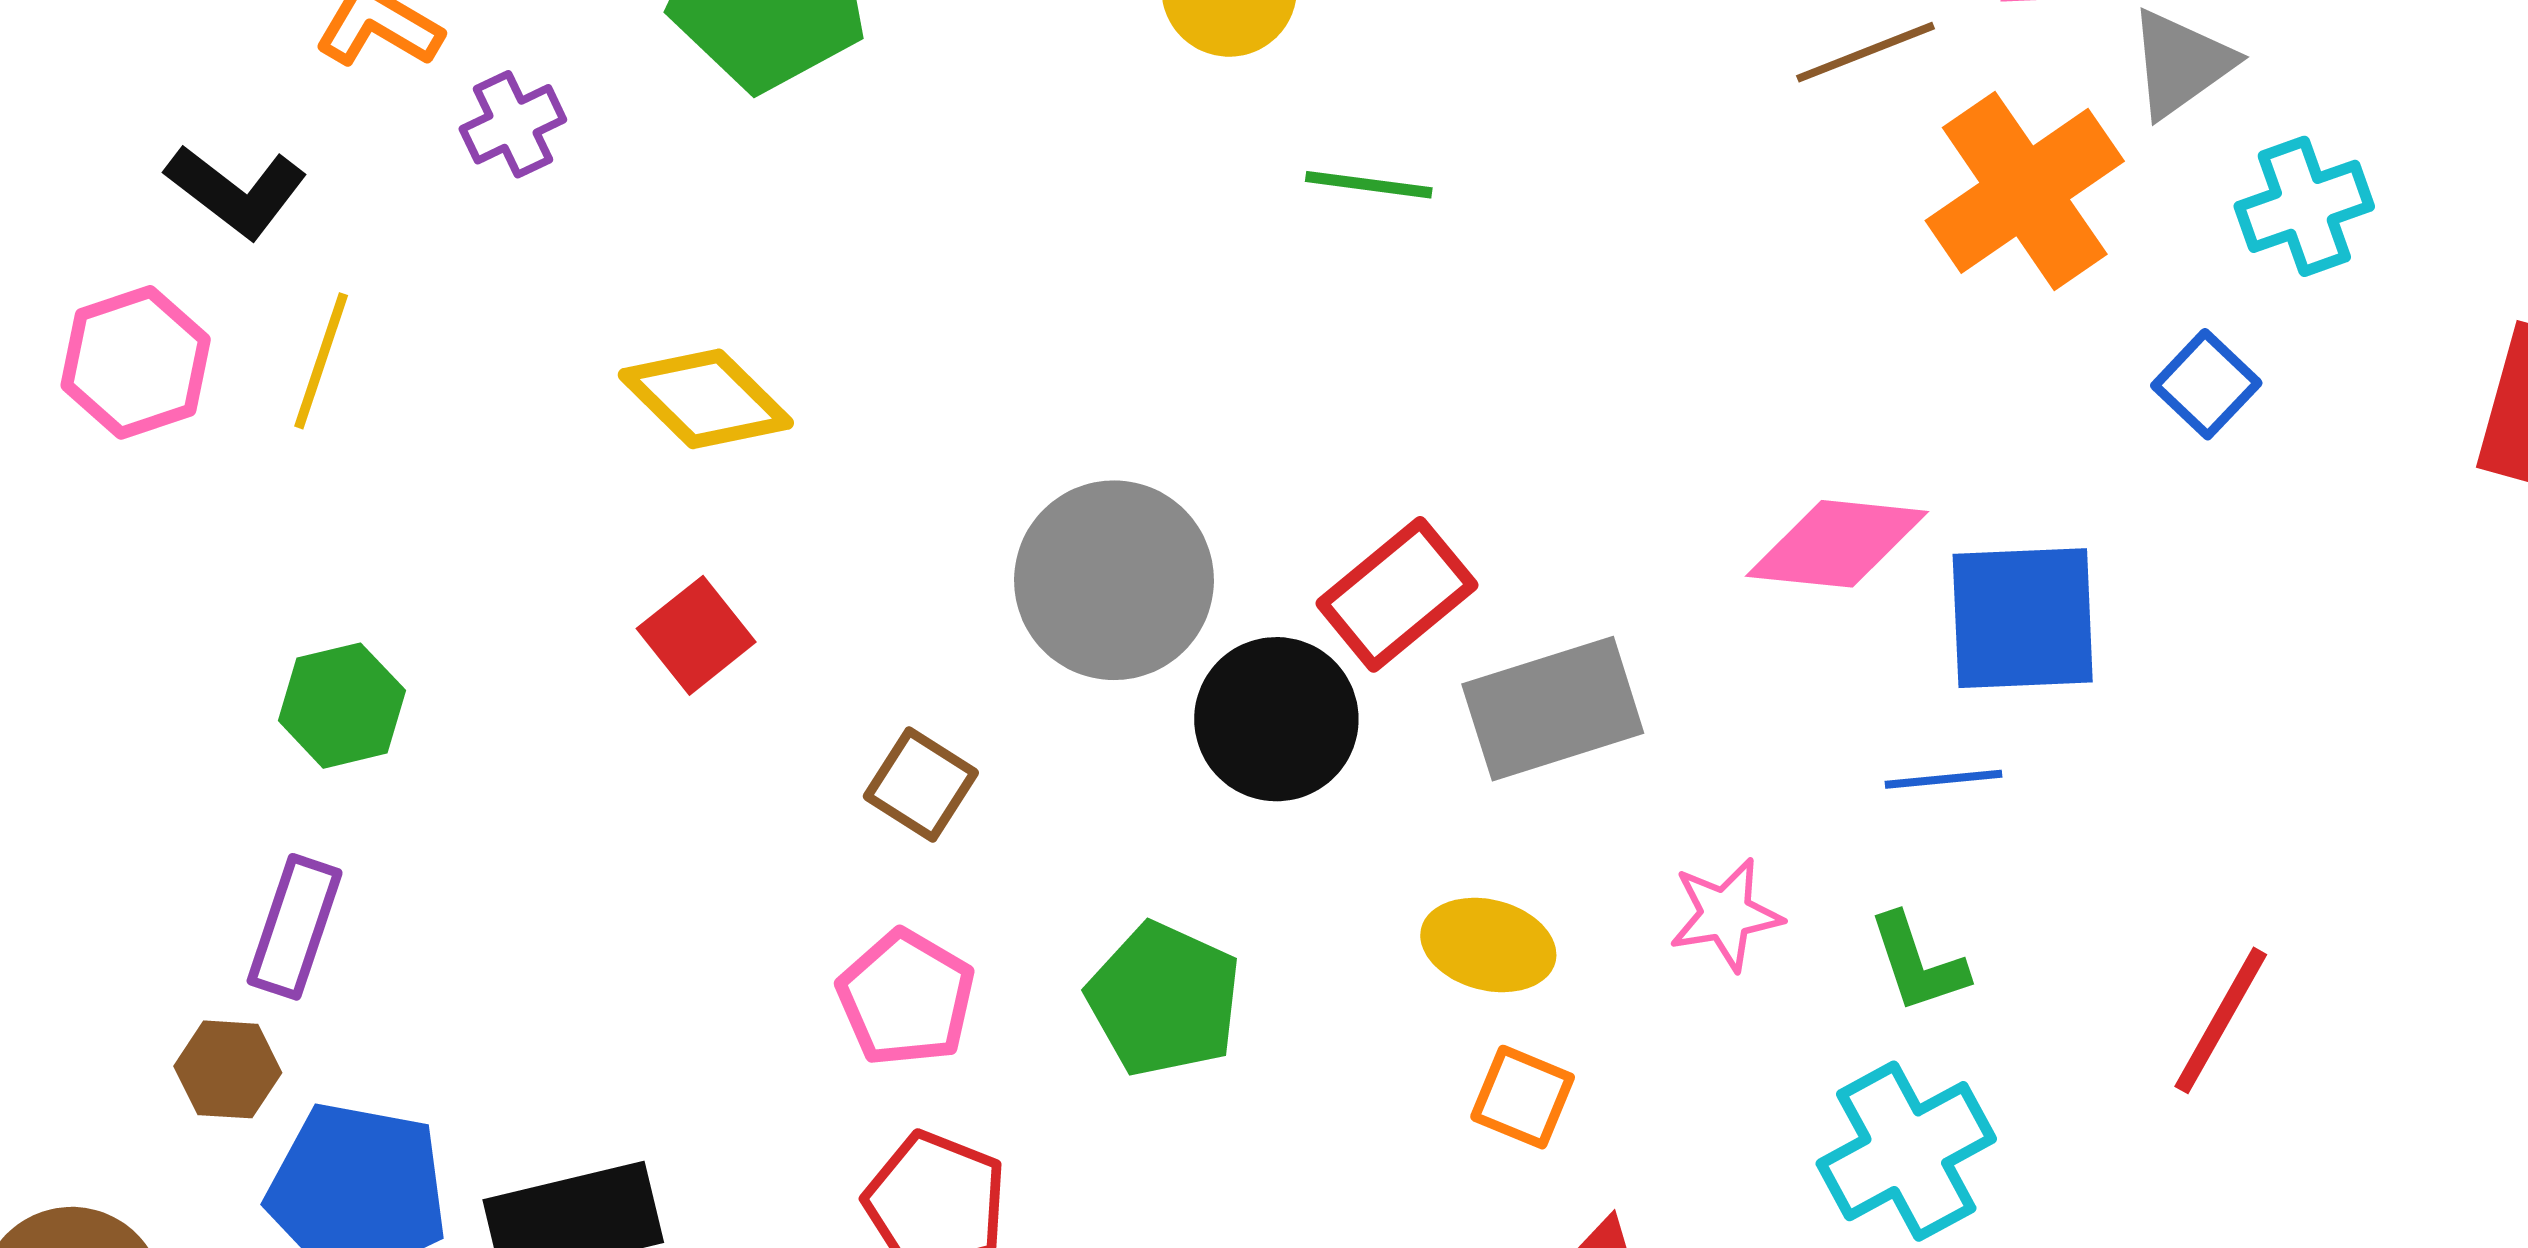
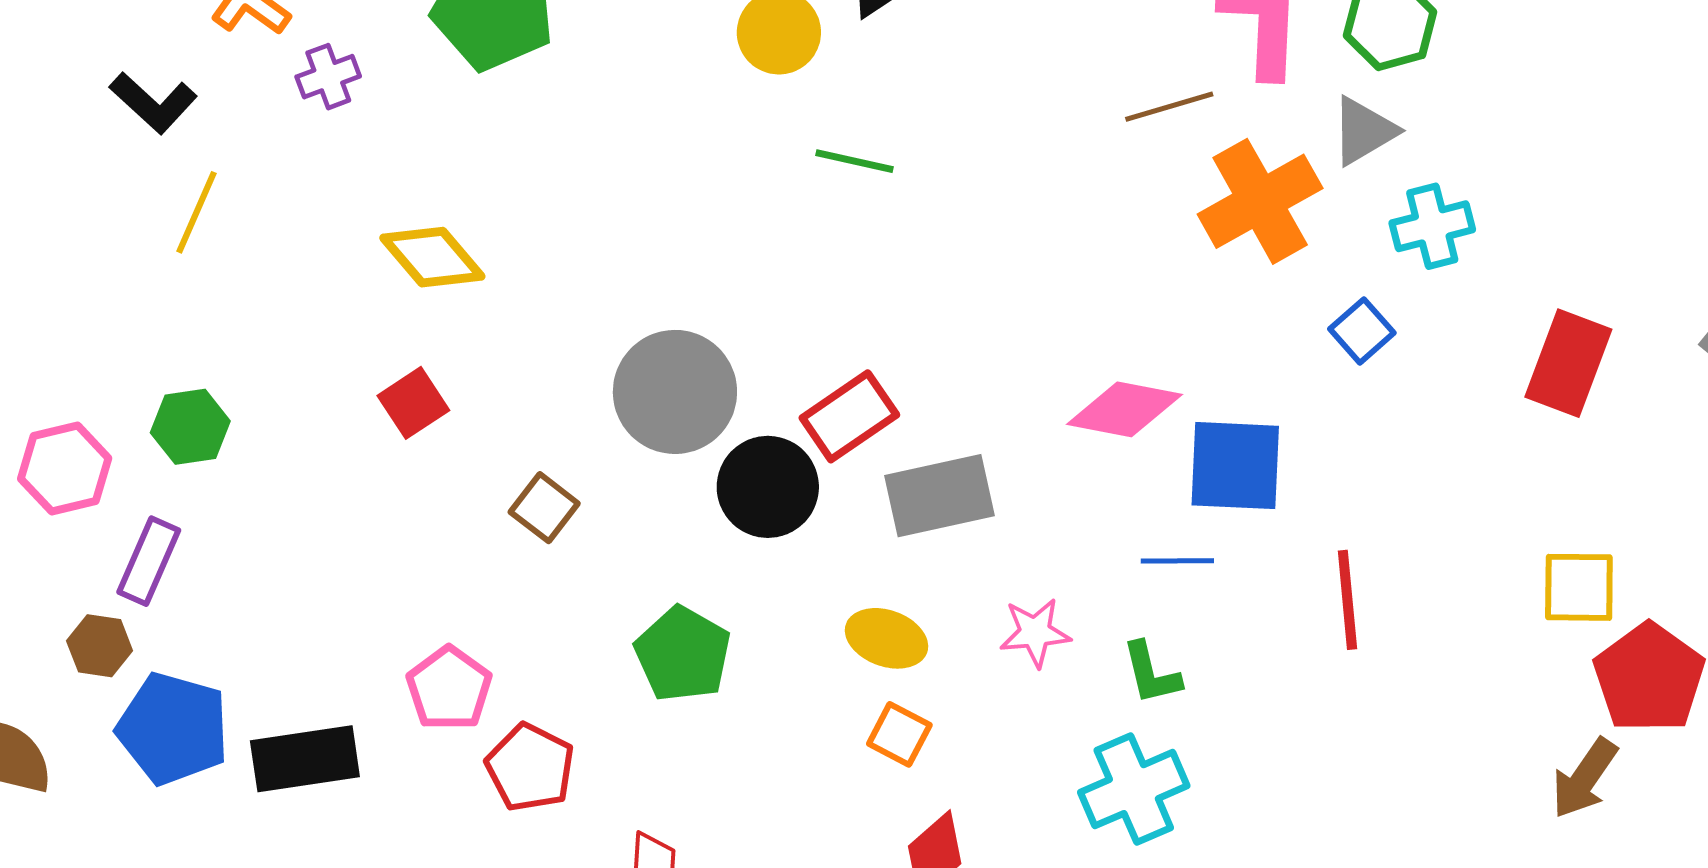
pink hexagon: (136, 362) -> (65, 469), moved
pink pentagon: (906, 998) -> (449, 688), moved
red line: (2221, 1020) -> (1347, 600), moved, turned -40

